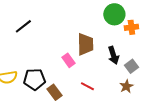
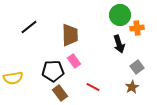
brown trapezoid: (85, 44) -> (70, 35), moved
black arrow: (113, 55) -> (119, 44), moved
black pentagon: (34, 79) -> (53, 71), moved

